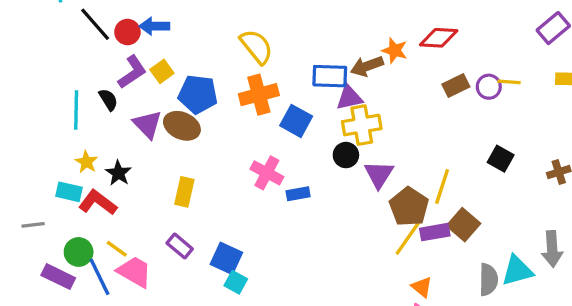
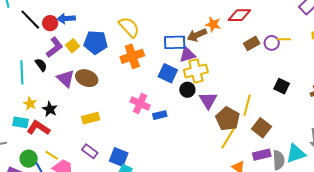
blue pentagon: (198, 94) -> (96, 42), moved
blue square: (296, 121) -> (168, 73), moved
yellow rectangle: (184, 192) -> (91, 118), turned 66
purple rectangle: (435, 232) -> (262, 155), moved

